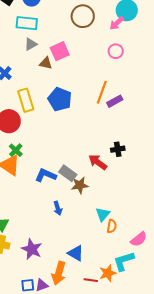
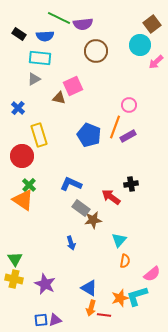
pink arrow: (117, 23) -> (156, 62), moved
gray triangle: (31, 44) -> (34, 79), moved
pink circle: (116, 51) -> (129, 105), moved
blue pentagon: (60, 99) -> (89, 135), moved
blue L-shape: (46, 175) -> (71, 184), moved
cyan triangle: (103, 214) -> (119, 240), moved
orange arrow: (59, 273) -> (91, 308), moved, size x0.7
orange star: (108, 273) -> (120, 298), moved

